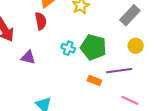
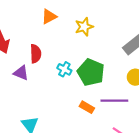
red semicircle: (41, 21) -> (36, 54), moved

